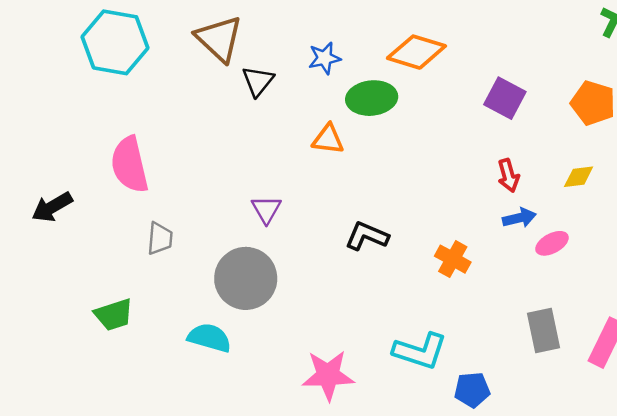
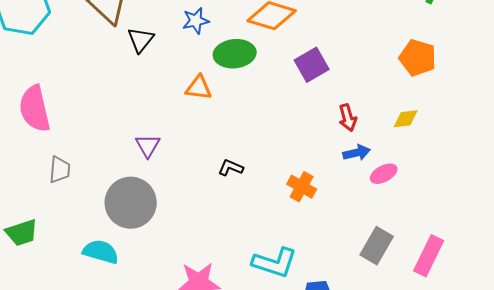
purple square: (505, 98) -> (312, 65), moved, turned 32
black L-shape: (367, 236) -> (231, 168), size x0.7
gray rectangle: (544, 330) -> (377, 246), turned 42

